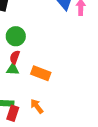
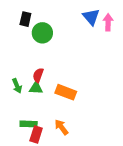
green circle: (16, 36) -> (42, 33), moved

